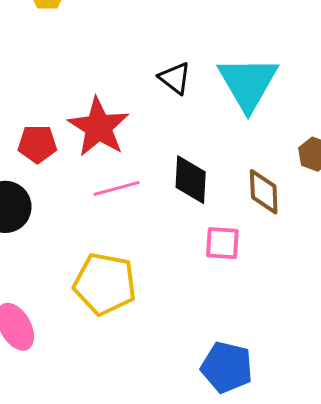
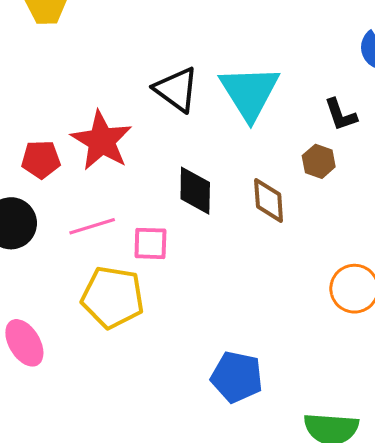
black triangle: (175, 78) -> (176, 89), size x1.4
pink line: (116, 188) -> (92, 226), moved
pink square: (222, 243) -> (150, 243), moved

